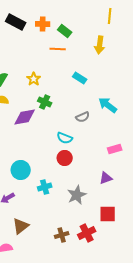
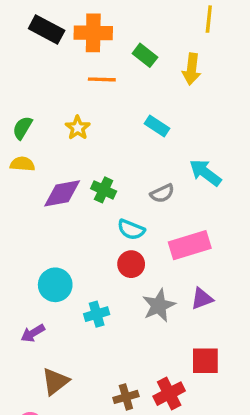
orange cross: (43, 24) -> (93, 33), size x1.5
green rectangle: (65, 31) -> (145, 55), moved
orange line: (58, 49) -> (102, 79), moved
green cross: (45, 102) -> (104, 190), moved
pink rectangle: (115, 149) -> (190, 245), moved, size x1.6
gray star: (77, 195) -> (159, 306), moved

